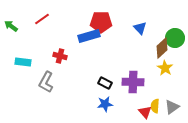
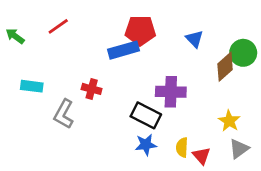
red cross: (60, 56) -> (92, 89), moved
yellow star: (165, 68) -> (229, 121), moved
purple cross: (133, 82) -> (171, 92), moved
black rectangle: (105, 83) -> (146, 115), size x1.5
yellow semicircle: (155, 106) -> (182, 147), moved

